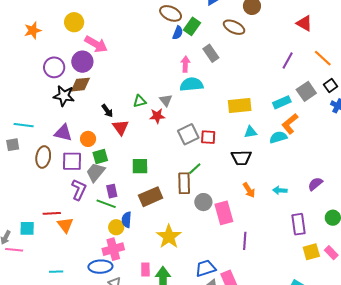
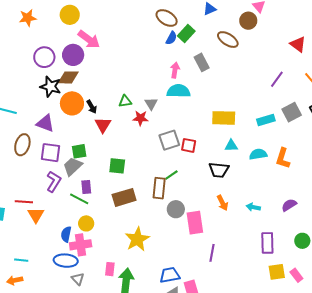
orange L-shape: (290, 124) -> (283, 158), moved, turned -40
orange circle: (88, 139) -> (72, 103), moved, size x1.5
blue semicircle: (127, 220) -> (66, 234), moved

